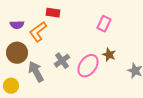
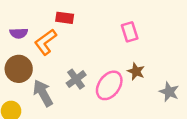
pink rectangle: (104, 24) -> (130, 32), turned -42

